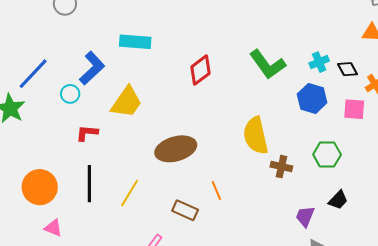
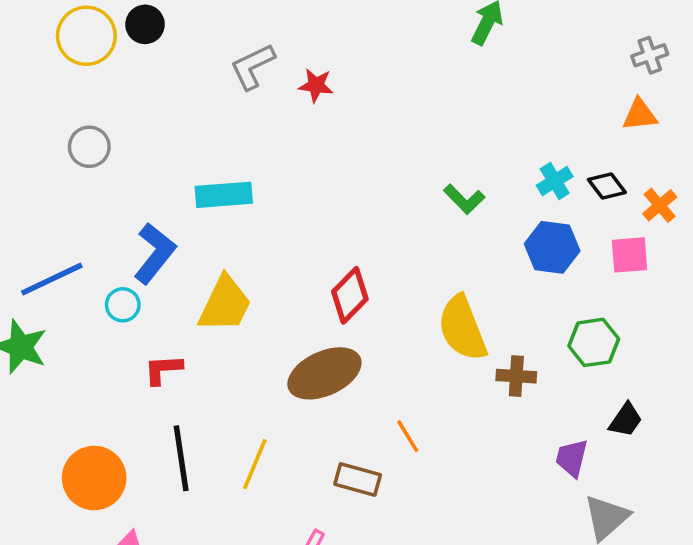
green L-shape: (268, 64) -> (464, 199), size x0.6
red diamond: (201, 70) -> (350, 295), moved
blue line: (33, 74) -> (52, 279), turned 30

